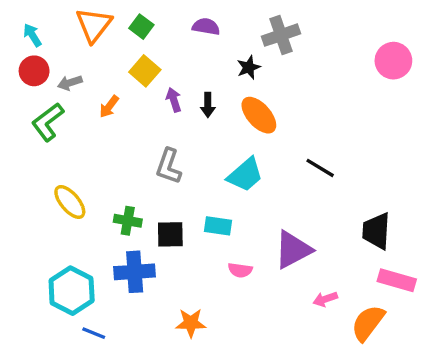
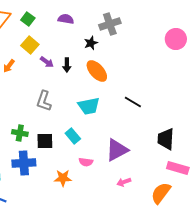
purple arrow: (174, 100) -> (47, 62), turned 144
cyan trapezoid: (245, 175) -> (89, 106), turned 30
cyan rectangle: (218, 226) -> (73, 136), turned 42
pink arrow: (325, 299) -> (124, 182), moved
orange star: (191, 323) -> (63, 178), moved

